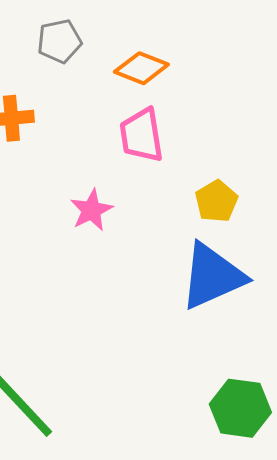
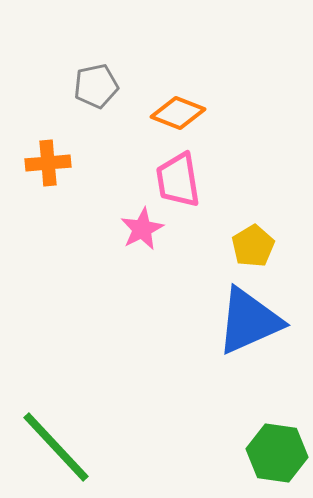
pink star: (91, 210) -> (142, 229), moved

